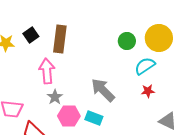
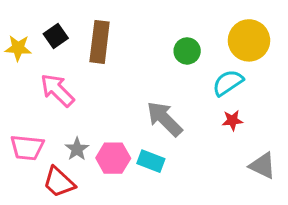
green circle: (127, 41) -> (187, 51), moved
pink arrow: (47, 71) -> (57, 90), moved, turned -40
gray star: (55, 97) -> (77, 149), moved

